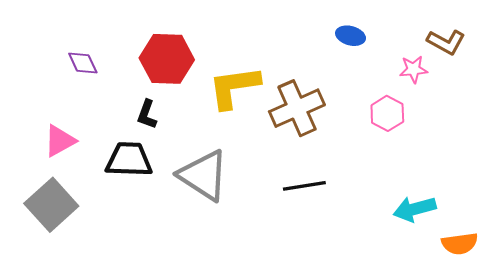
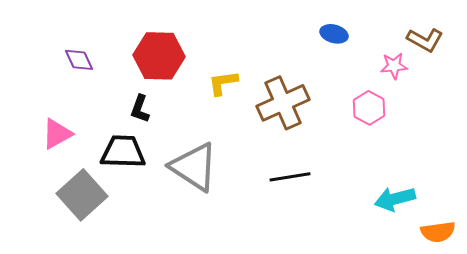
yellow L-shape: (234, 87) -> (223, 83), size x0.6
gray square: (51, 205) -> (82, 195), moved

